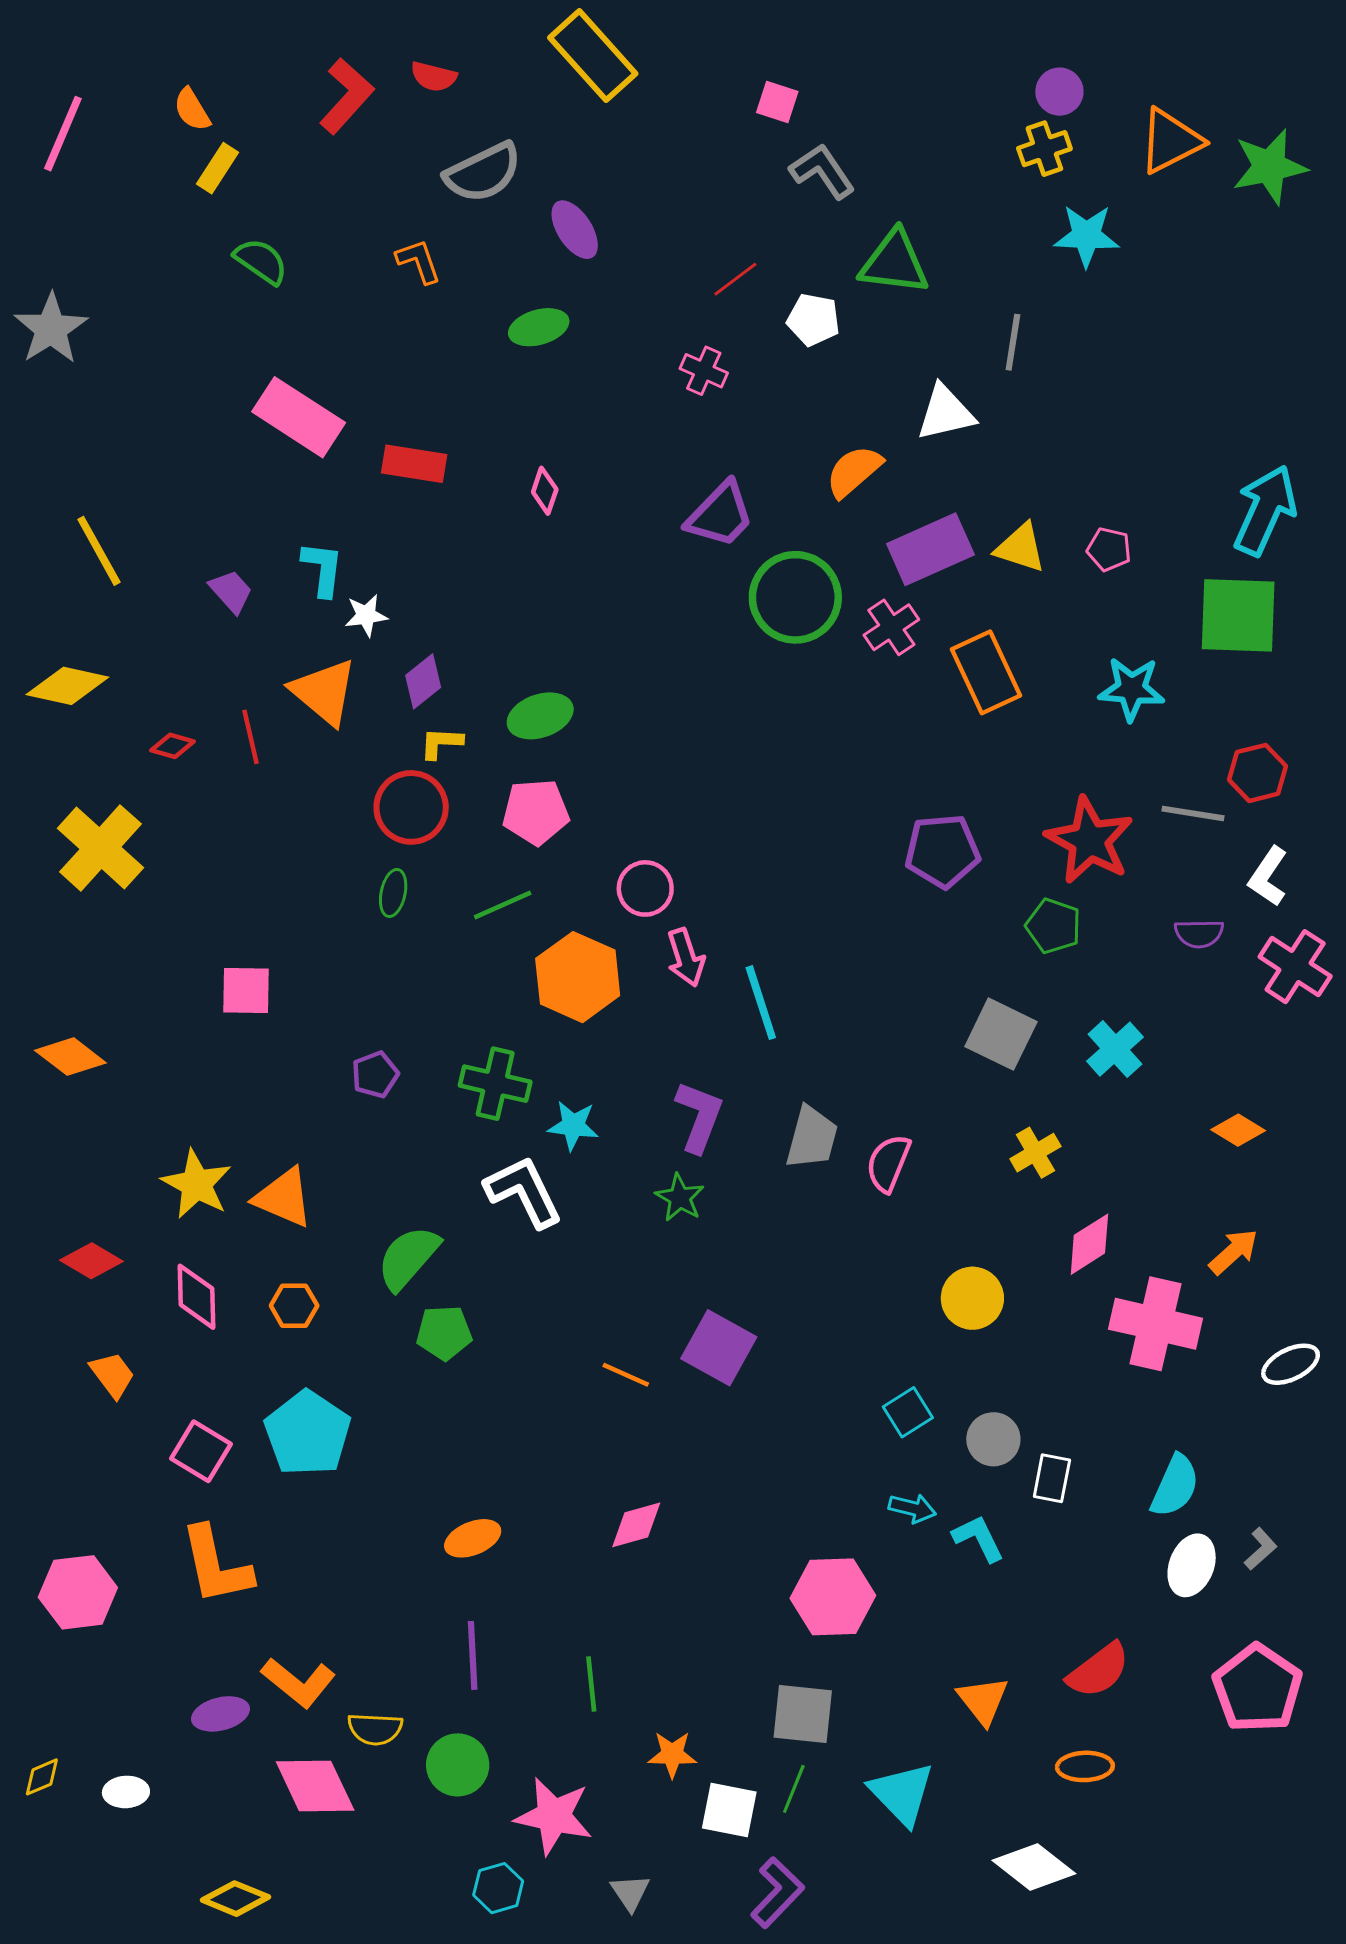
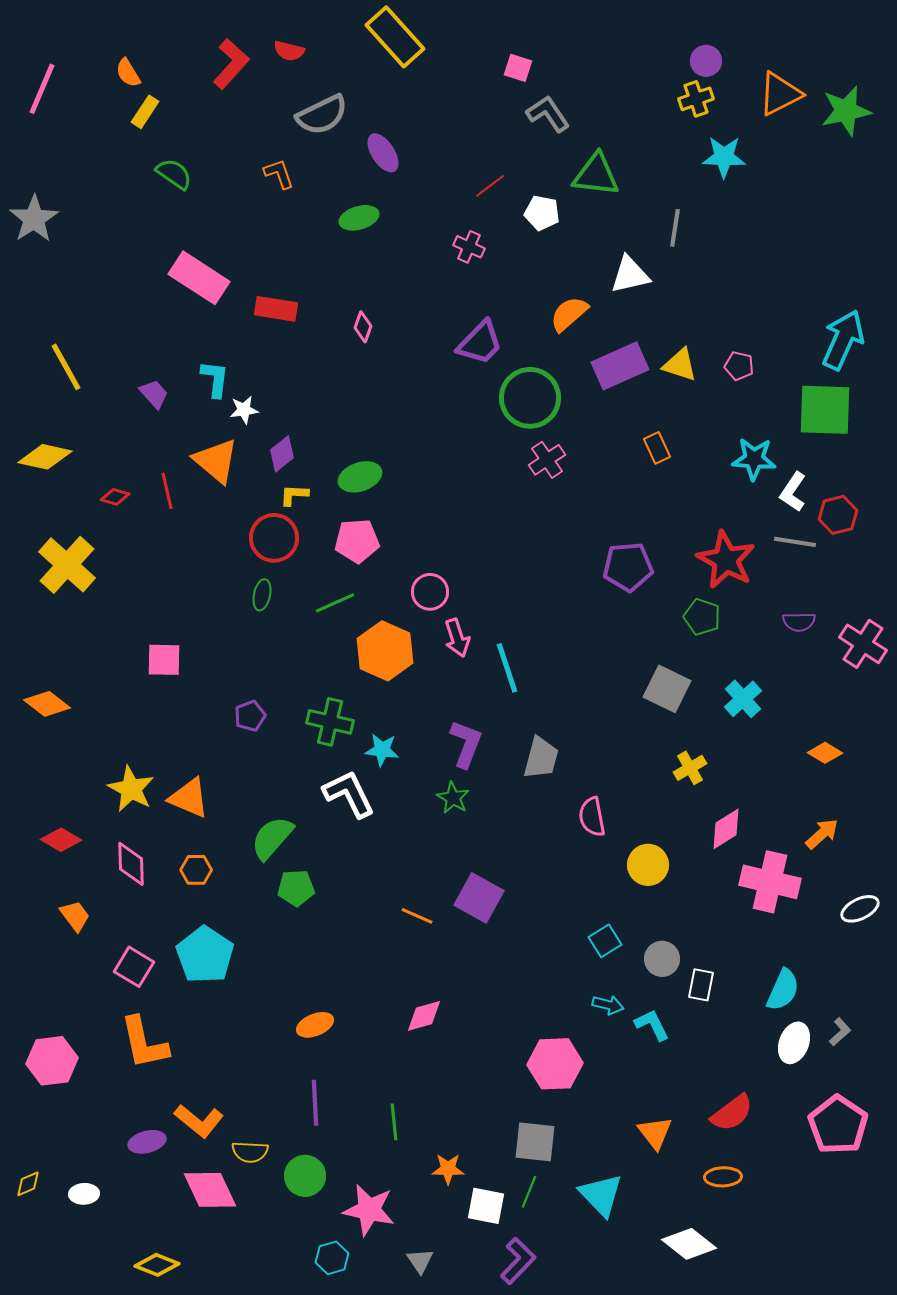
pink cross: (891, 627) -> (547, 460), moved
orange rectangle: (986, 672) -> (657, 448), size x0.6
white L-shape: (1268, 876) -> (793, 492), moved
pink semicircle: (888, 1163) -> (592, 817), moved, turned -33

